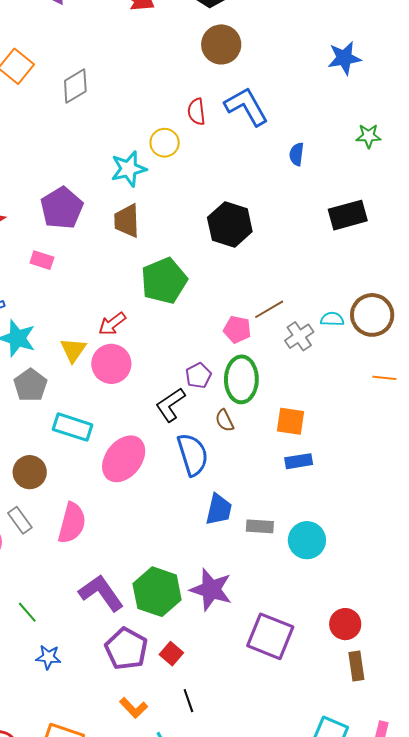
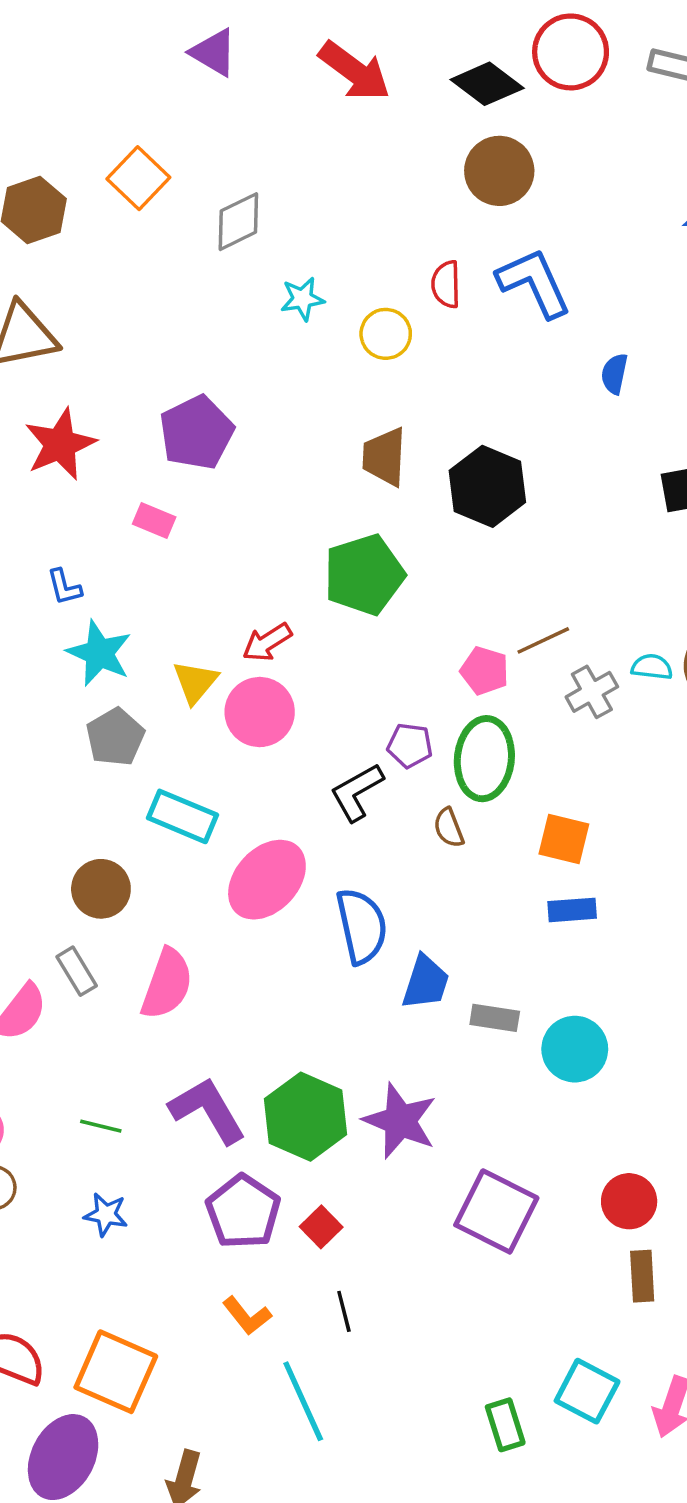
cyan star: (129, 169) -> (302, 299), moved, size x0.7
brown trapezoid: (127, 221) -> (384, 457), moved
purple pentagon: (198, 376) -> (410, 745), turned 30
blue semicircle: (193, 455) -> (362, 926), moved
green line: (27, 612) -> (101, 1126), moved, turned -40

